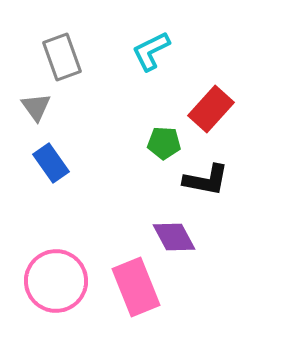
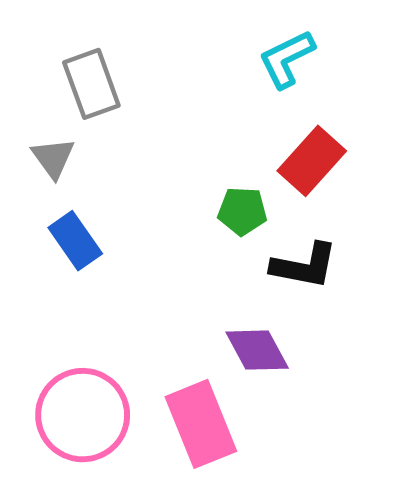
cyan L-shape: (151, 51) -> (287, 59), moved

